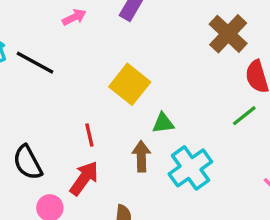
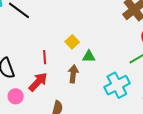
yellow square: (130, 84) -> (72, 42), moved, size x0.6
cyan cross: (190, 168) -> (117, 85), moved

